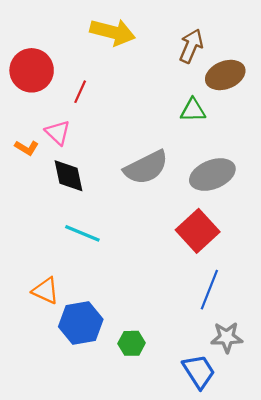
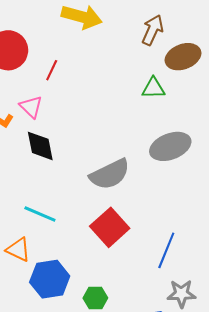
gray semicircle: (146, 167) -> (110, 174), moved
red square: (198, 231) -> (110, 227), moved
cyan line: (82, 233) -> (40, 214), moved

